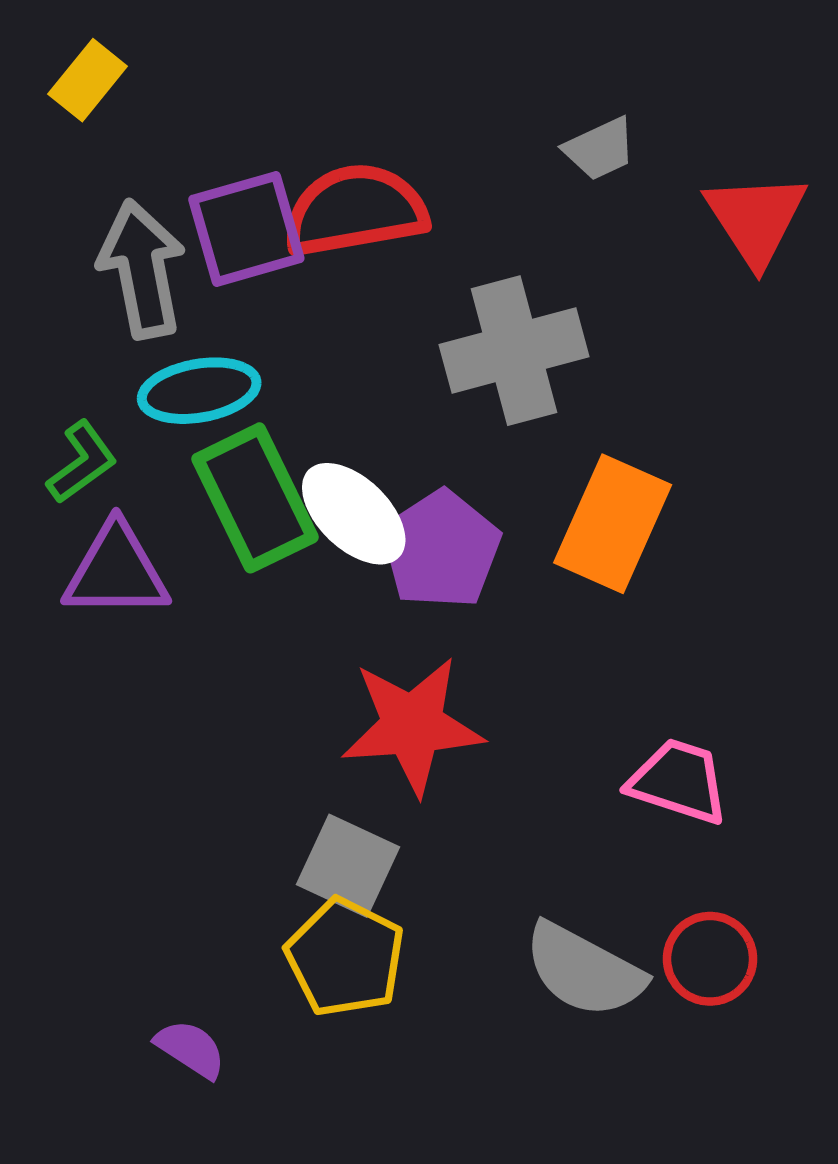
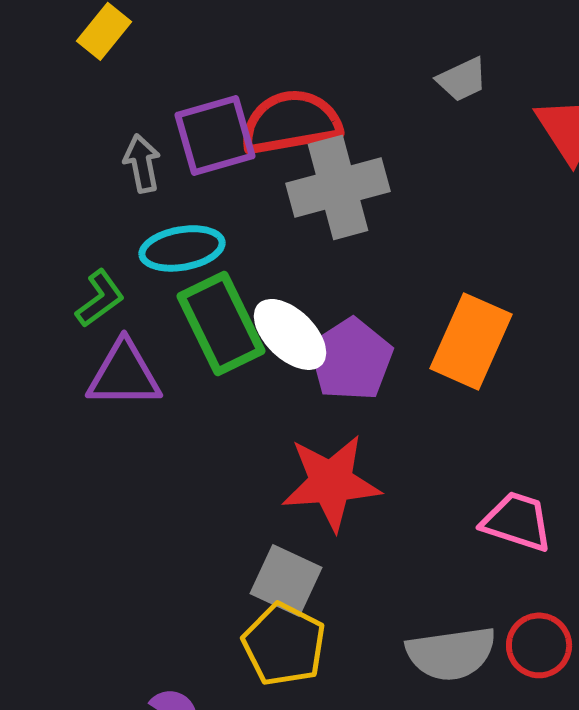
gray arrow: (142, 269) -> (142, 163), size x0.6
gray cross: (514, 351) -> (338, 187), moved
gray semicircle: (584, 970) -> (451, 653), turned -36

